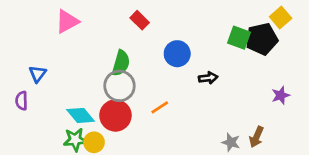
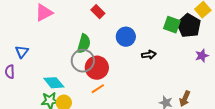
black pentagon: (262, 39) -> (189, 26), turned -30
purple star: (281, 95) -> (202, 56), moved
orange line: (160, 107) -> (98, 89), moved
red circle: (115, 115) -> (97, 68), moved

